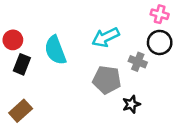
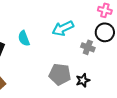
cyan semicircle: (55, 50) -> (24, 38), size x0.7
gray pentagon: (107, 80) -> (60, 74), moved

